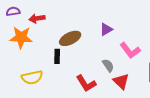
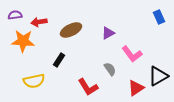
brown ellipse: (70, 38) -> (71, 30), moved
black rectangle: (57, 56) -> (59, 60), turned 32
red triangle: (121, 81) -> (136, 88), moved, turned 42

